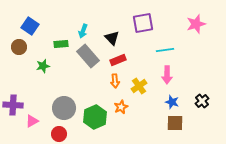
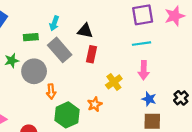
purple square: (143, 23) -> (143, 15), moved
black triangle: (112, 38) -> (85, 31), turned -35
red rectangle: (118, 60) -> (92, 54), turned -56
orange arrow: (115, 81) -> (51, 91), moved
gray circle: (64, 108) -> (34, 71), moved

